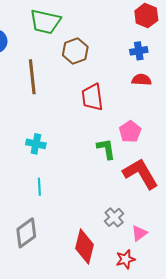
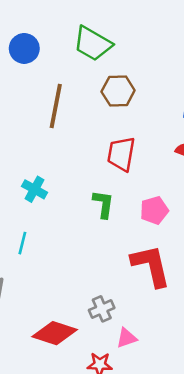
green L-shape: (106, 149) -> (103, 204), moved
red diamond: (85, 246) -> (55, 333), turned 76

